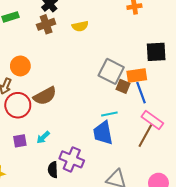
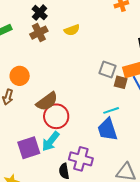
gray square: (111, 71) -> (107, 69), size x0.7
red circle: (18, 105) -> (56, 116), moved
cyan arrow: (43, 137) -> (51, 141), size x1.5
purple square: (20, 141) -> (29, 148), size x1.6

